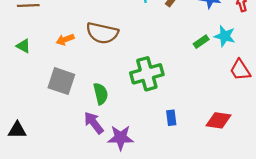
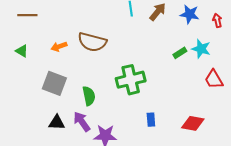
black triangle: (17, 130) -> (57, 123), moved

